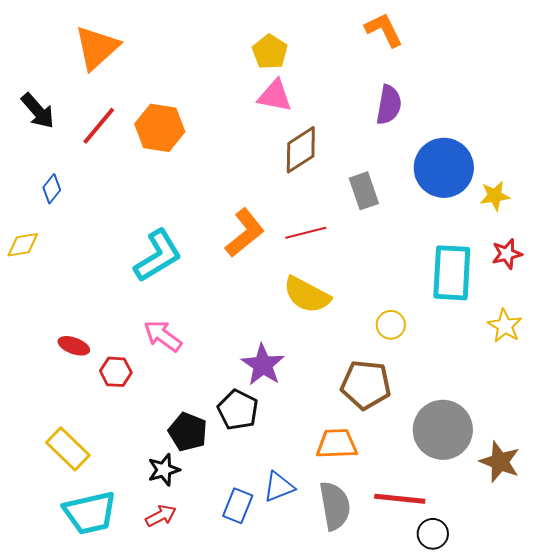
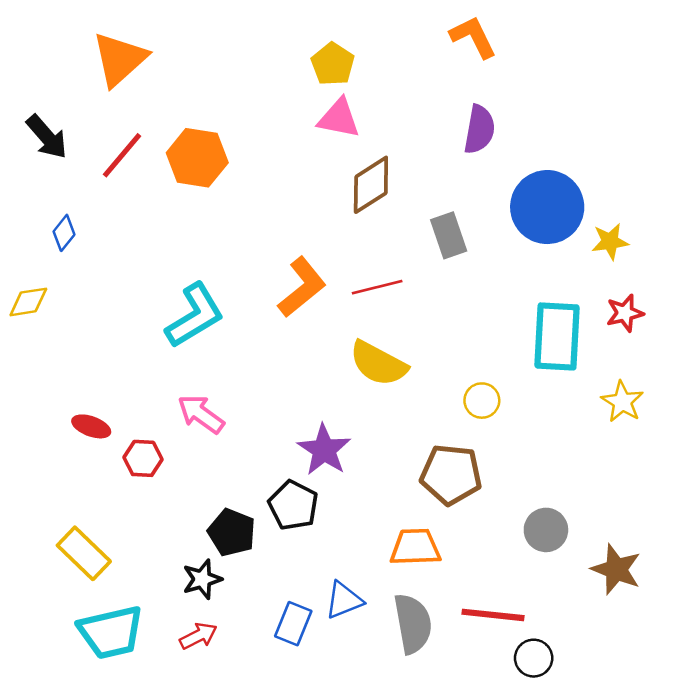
gray circle: (443, 430) -> (546, 530), size x0.6

